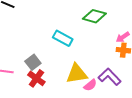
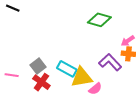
cyan rectangle: (63, 38) -> (67, 69), moved
purple L-shape: (110, 77) -> (110, 62), moved

